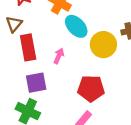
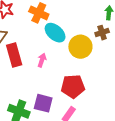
purple square: (36, 83) -> (43, 103), moved, turned 30

